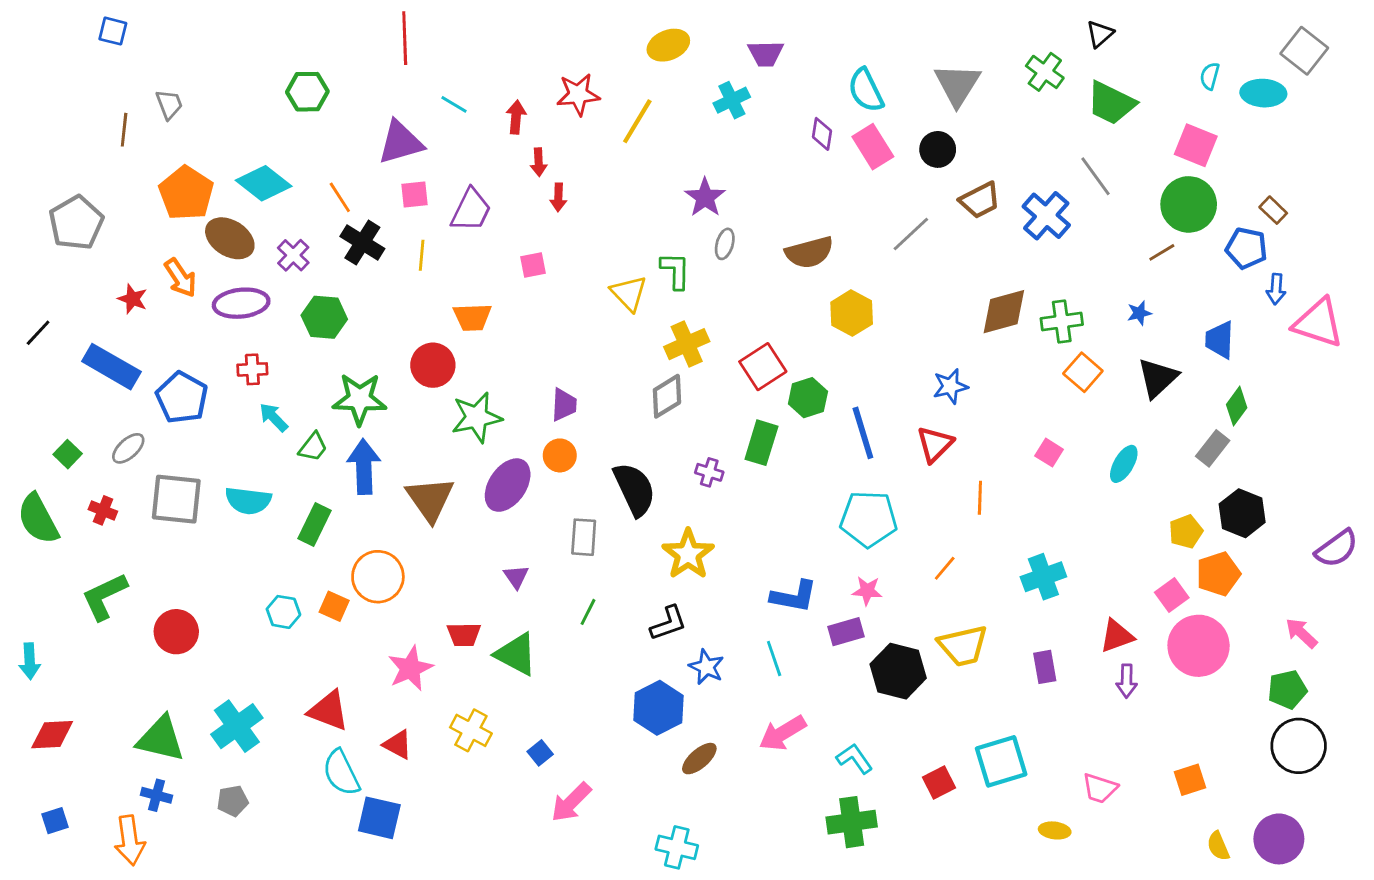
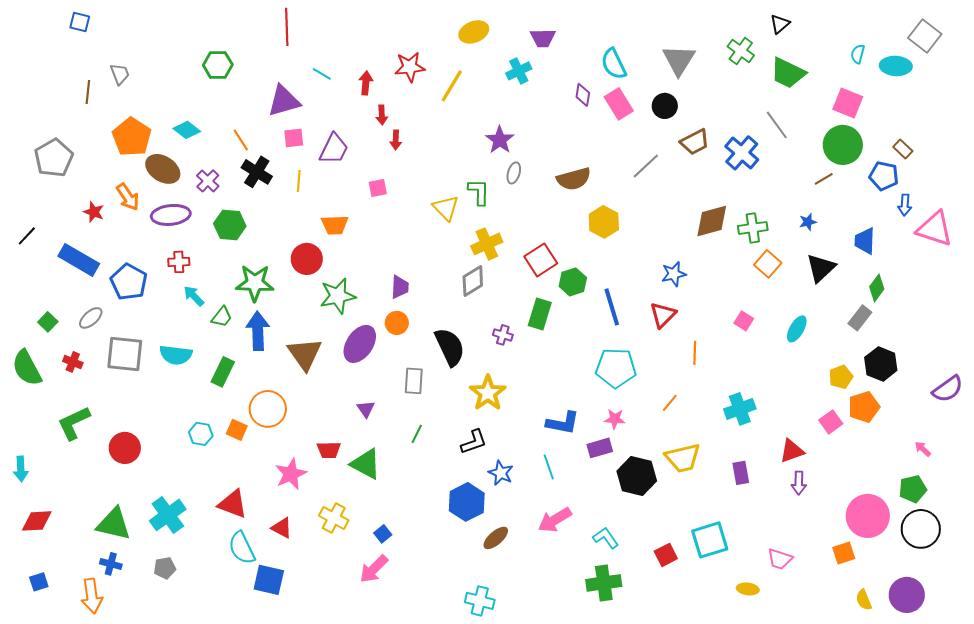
cyan diamond: (264, 183) -> (187, 130), size x0.7
pink arrow: (1301, 633) -> (923, 449), size x0.7
pink circle: (1199, 646) -> (868, 516), moved
pink arrow: (571, 802) -> (374, 569), moved

